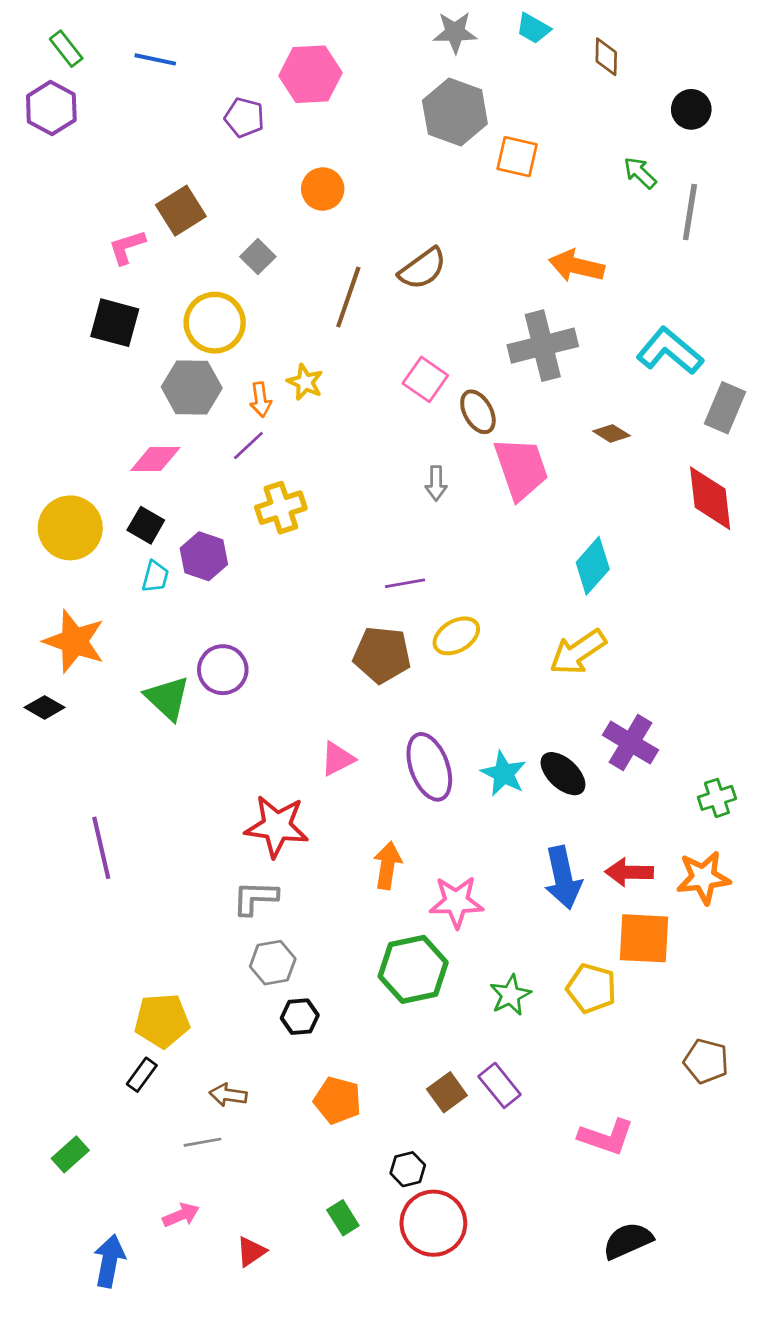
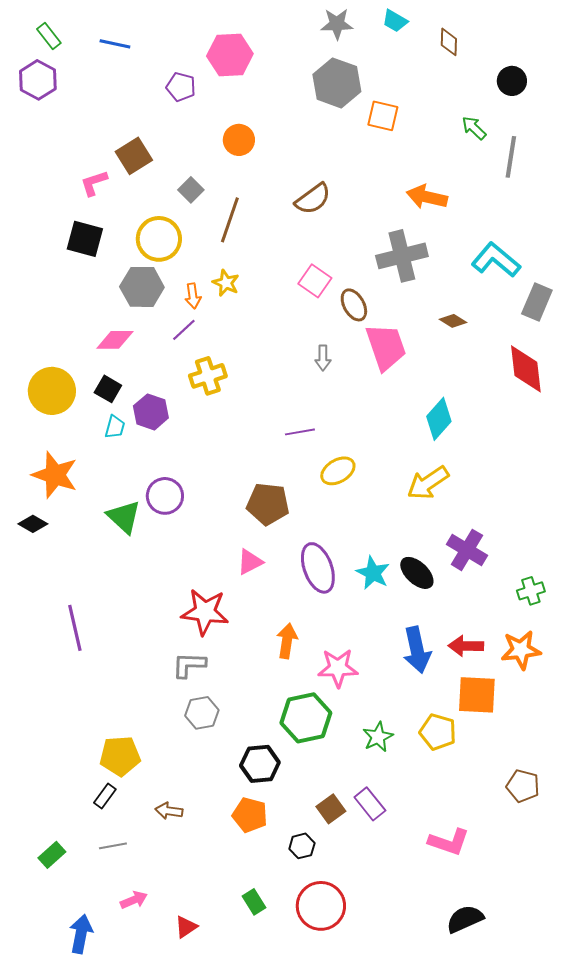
brown line: (348, 297) -> (230, 220), moved
brown pentagon: (382, 655) -> (268, 504), moved
black hexagon: (300, 1017) -> (260, 764), moved, size x1.4
gray line: (203, 1142) -> (113, 846), moved
black hexagon: (408, 1169) -> (302, 846), moved

